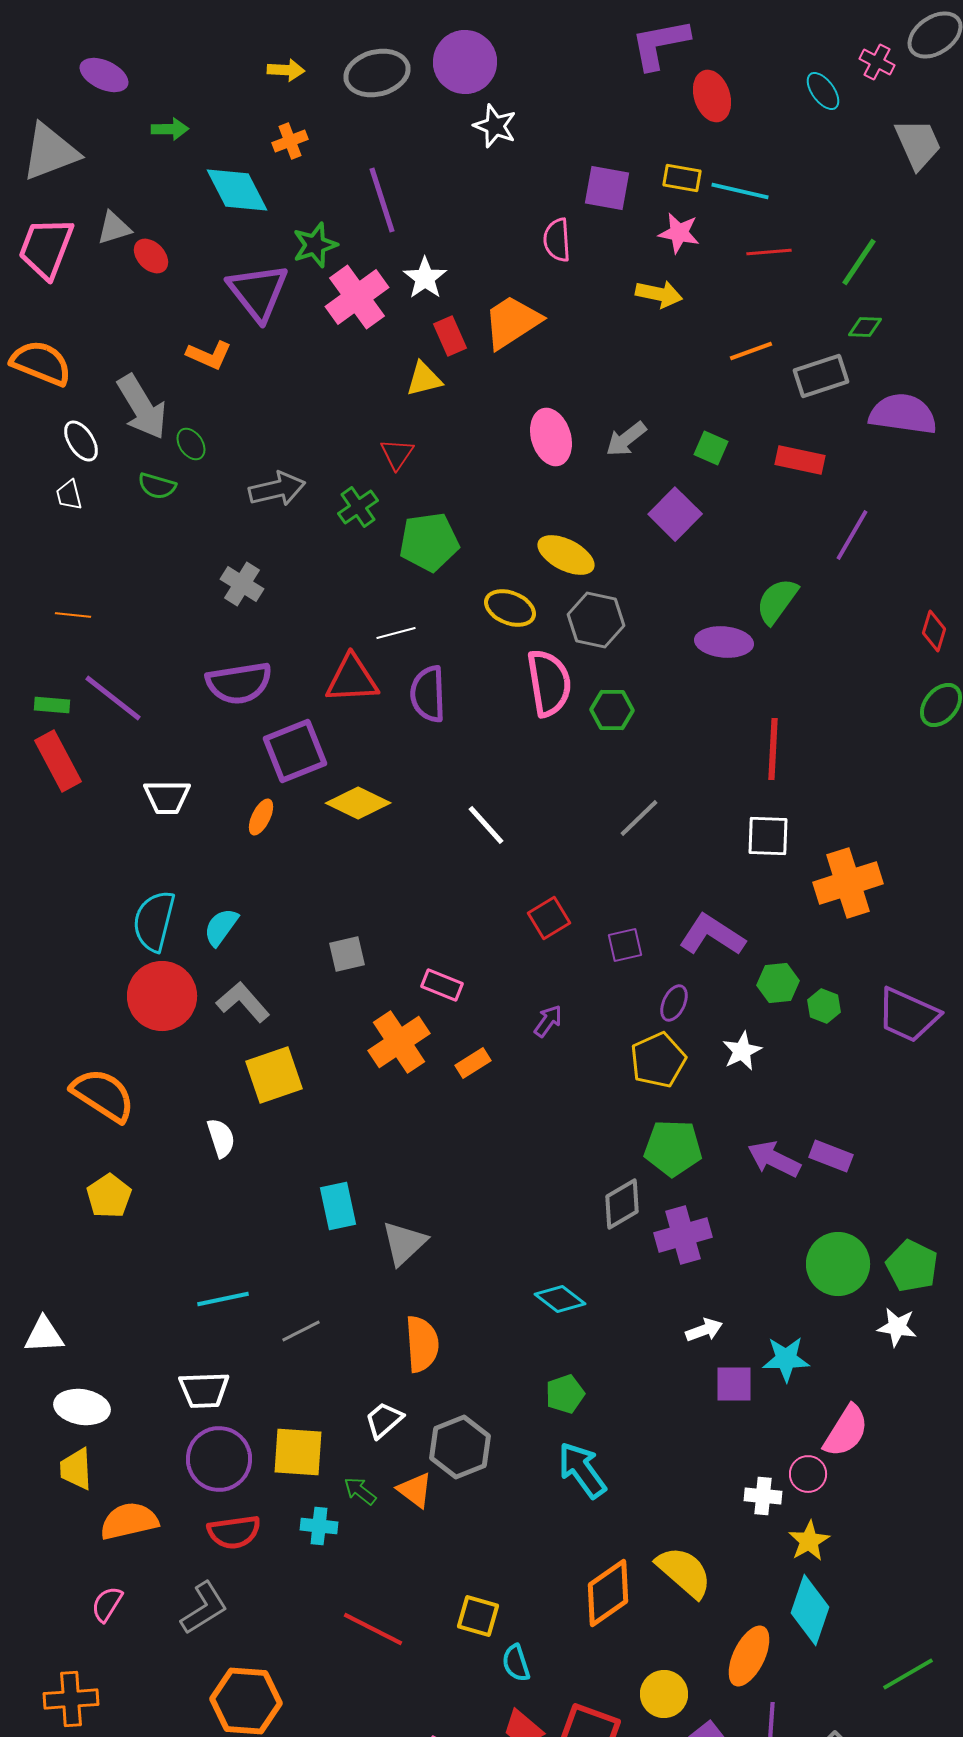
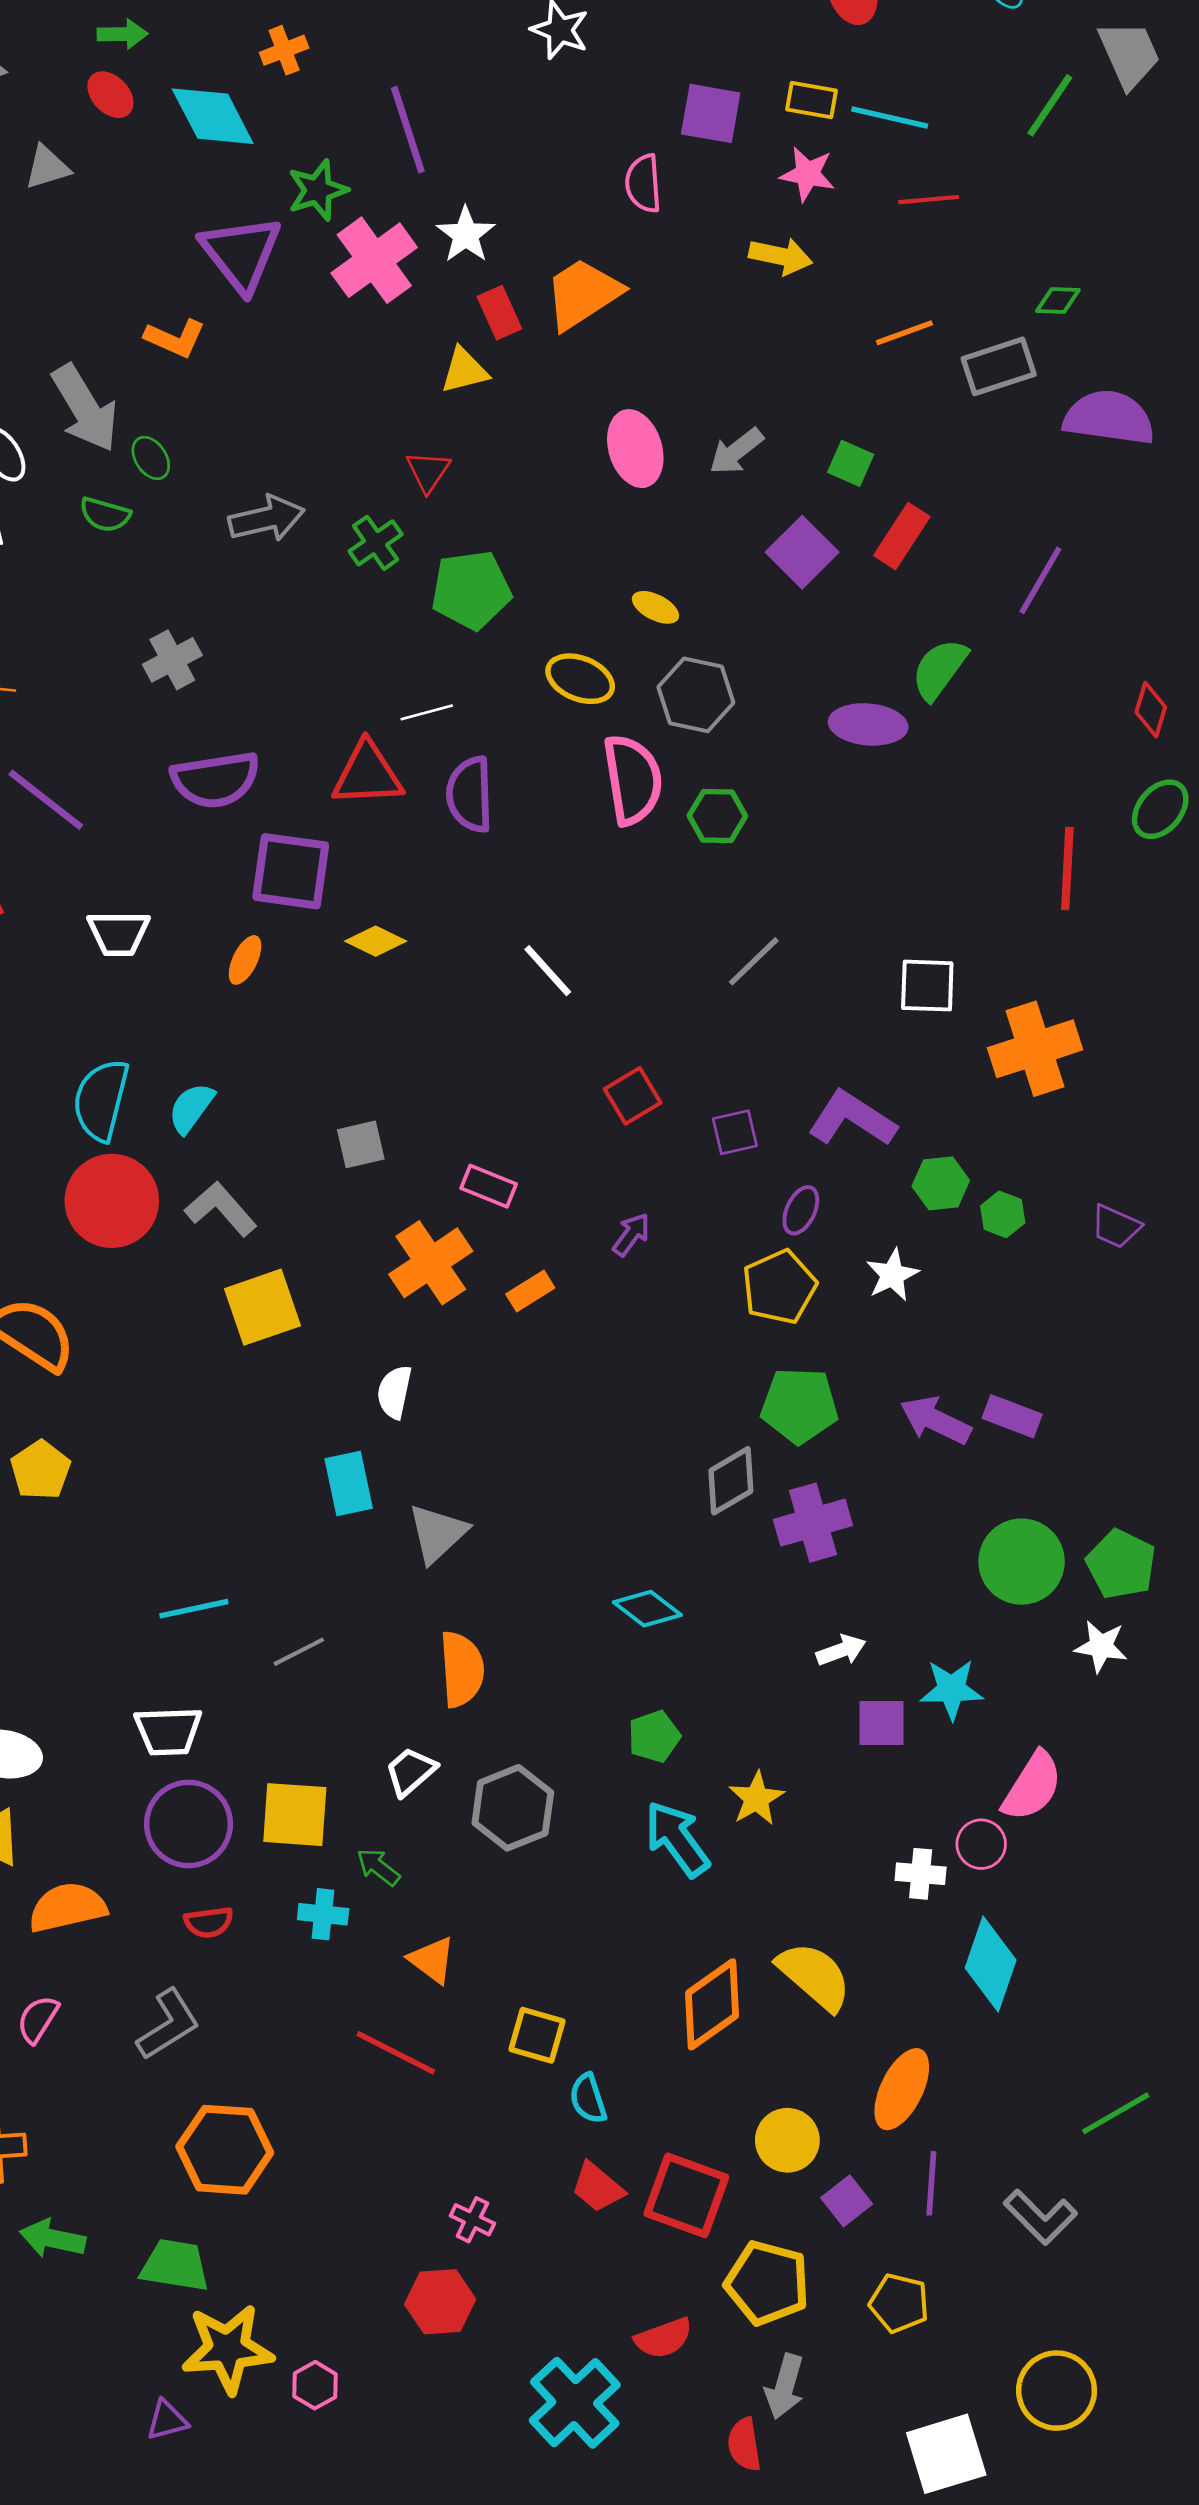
red ellipse: (151, 256) -> (110, 95), moved
green line: (859, 262) -> (1050, 105), moved
red rectangle: (800, 460) -> (902, 536), moved, turned -69
yellow ellipse: (566, 555) -> (655, 607), size x0.6
gray cross: (242, 584) -> (172, 660), moved, turned 30
red line: (773, 749) -> (1067, 868), moved
purple square: (295, 751) -> (291, 871), turned 30
yellow diamond: (358, 803) -> (376, 941), size x0.7
purple trapezoid: (908, 1015) -> (1116, 1226), size x0.6
white semicircle: (221, 1138) -> (394, 1392), moved, turned -150
orange triangle: (415, 1490) -> (432, 1960), moved
red semicircle: (234, 1532) -> (209, 1922), size x0.7
yellow star: (809, 1541) -> (756, 1798), moved
cyan diamond: (810, 1610) -> (991, 1964), moved

